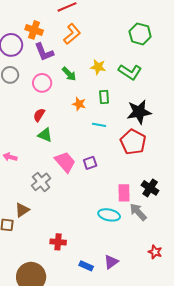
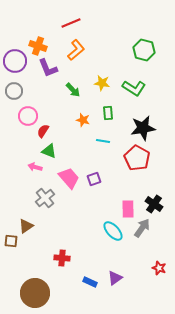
pink circle: (42, 83) -> (28, 116), moved
pink arrow: (10, 157) -> (35, 167), moved
gray arrow: (138, 212) -> (142, 228), turned 78
cyan ellipse: (109, 215) -> (113, 231), turned 35

